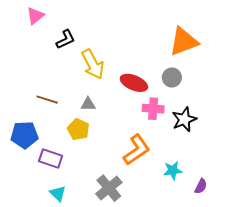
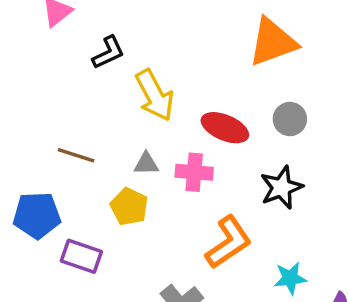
orange triangle: (184, 41) -> (273, 42), moved
pink cross: (153, 109) -> (194, 172), moved
black star: (184, 119) -> (281, 187), moved

